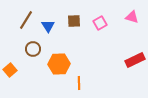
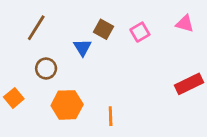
brown square: (74, 21) -> (104, 29), turned 32
blue triangle: (48, 26) -> (82, 47), moved
orange hexagon: (59, 64) -> (67, 105), moved

